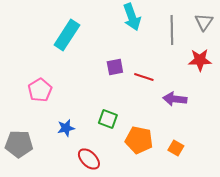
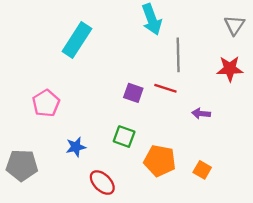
gray line: (172, 30) -> (178, 55), moved
purple square: (115, 67) -> (133, 93), moved, turned 30
purple arrow: (175, 99) -> (201, 114), size x0.7

